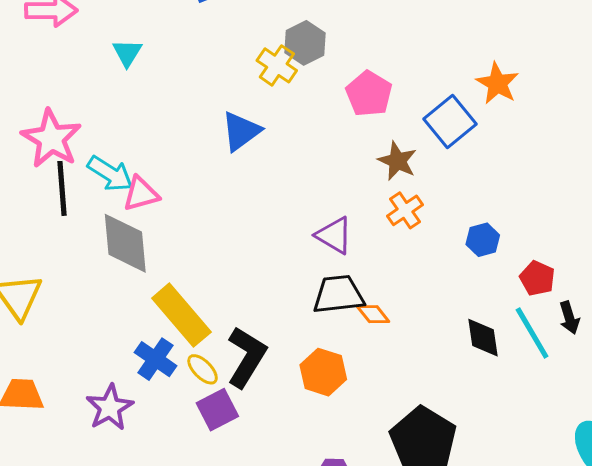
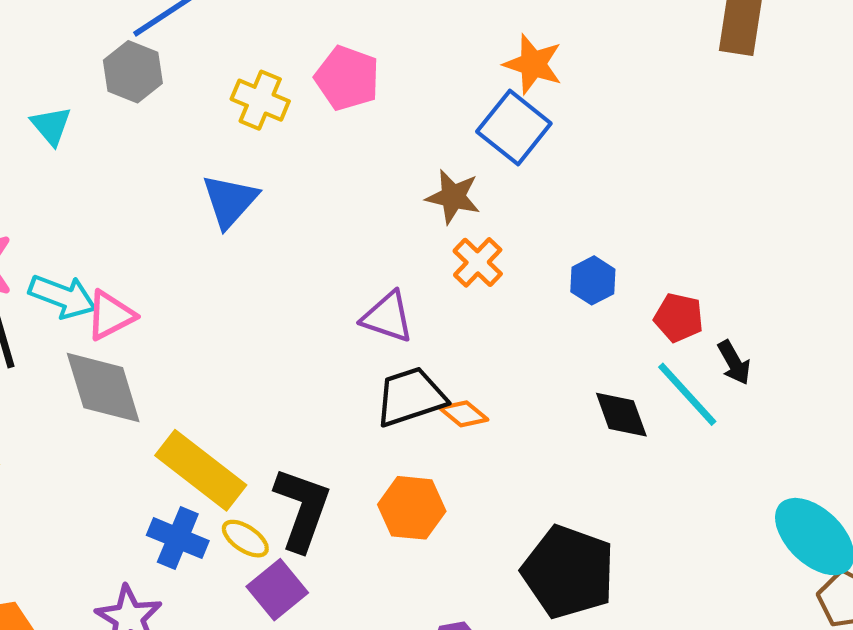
gray hexagon: (305, 43) -> (133, 72), moved
orange star: (497, 83) -> (533, 64), moved
pink pentagon: (369, 94) -> (347, 78), moved

